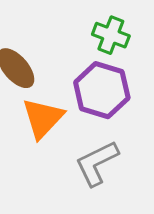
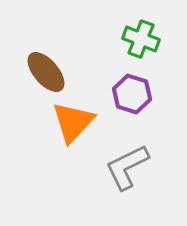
purple hexagon: (102, 90) -> (132, 94), size x0.7

